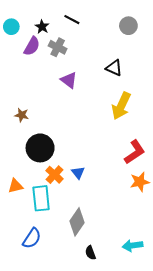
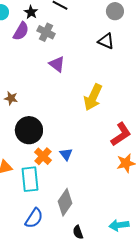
black triangle: (114, 68) -> (106, 41), moved
yellow arrow: (121, 106) -> (93, 97), moved
blue semicircle: (32, 238) -> (34, 218), moved

